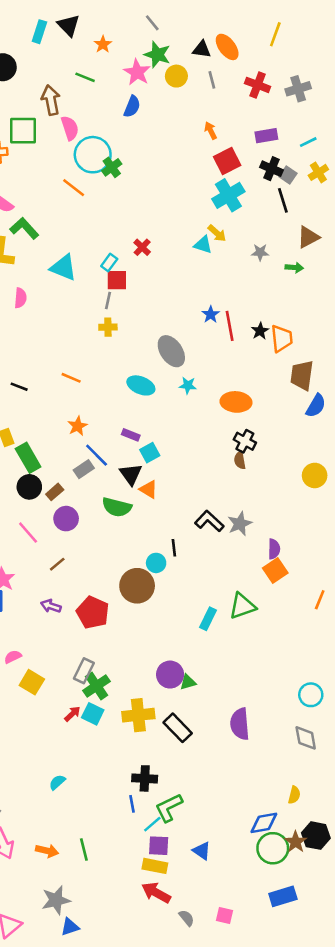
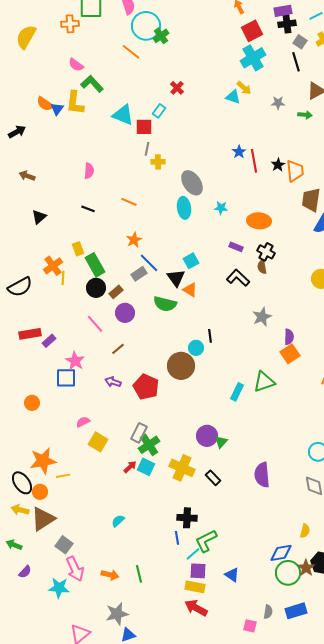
black cross: (271, 169) -> (287, 24), moved, turned -30
red cross: (142, 247) -> (177, 88), moved
red square: (117, 280) -> (144, 127), moved
pink semicircle: (20, 298) -> (89, 171), moved
gray line: (108, 300) -> (147, 149), moved
gray ellipse: (171, 351) -> (192, 183), moved
cyan ellipse: (141, 385) -> (184, 208), turned 60
purple rectangle: (131, 435) -> (236, 247), moved
black L-shape: (209, 521) -> (238, 278), moved
green triangle: (188, 682) -> (221, 442), turned -32
yellow cross: (138, 715) -> (182, 468), turned 30
black rectangle: (178, 728) -> (213, 478), size x0.7
gray semicircle: (187, 918) -> (268, 612), moved, turned 48

